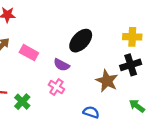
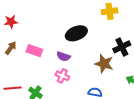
yellow cross: (132, 37) -> (109, 11), moved
black ellipse: (81, 41) -> (76, 33), turned 35

